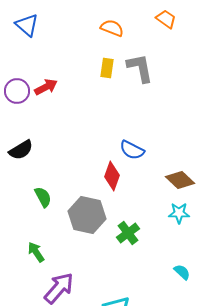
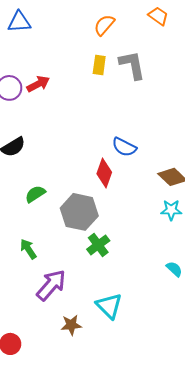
blue triangle: (27, 25) -> (19, 22), turned -45
orange semicircle: (112, 28) -> (104, 25), turned -70
green semicircle: (43, 197) -> (35, 194), turned -95
green cross: (128, 233) -> (98, 245), moved

